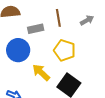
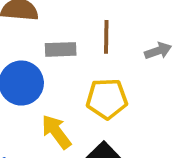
yellow pentagon: (65, 50) -> (107, 99), turned -30

